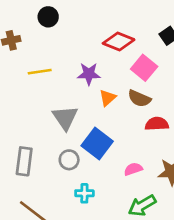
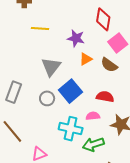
red diamond: (119, 42) -> (103, 19), turned 65
red semicircle: (157, 124) -> (105, 97), moved
cyan cross: (84, 193) -> (71, 129), moved, size x1.6

